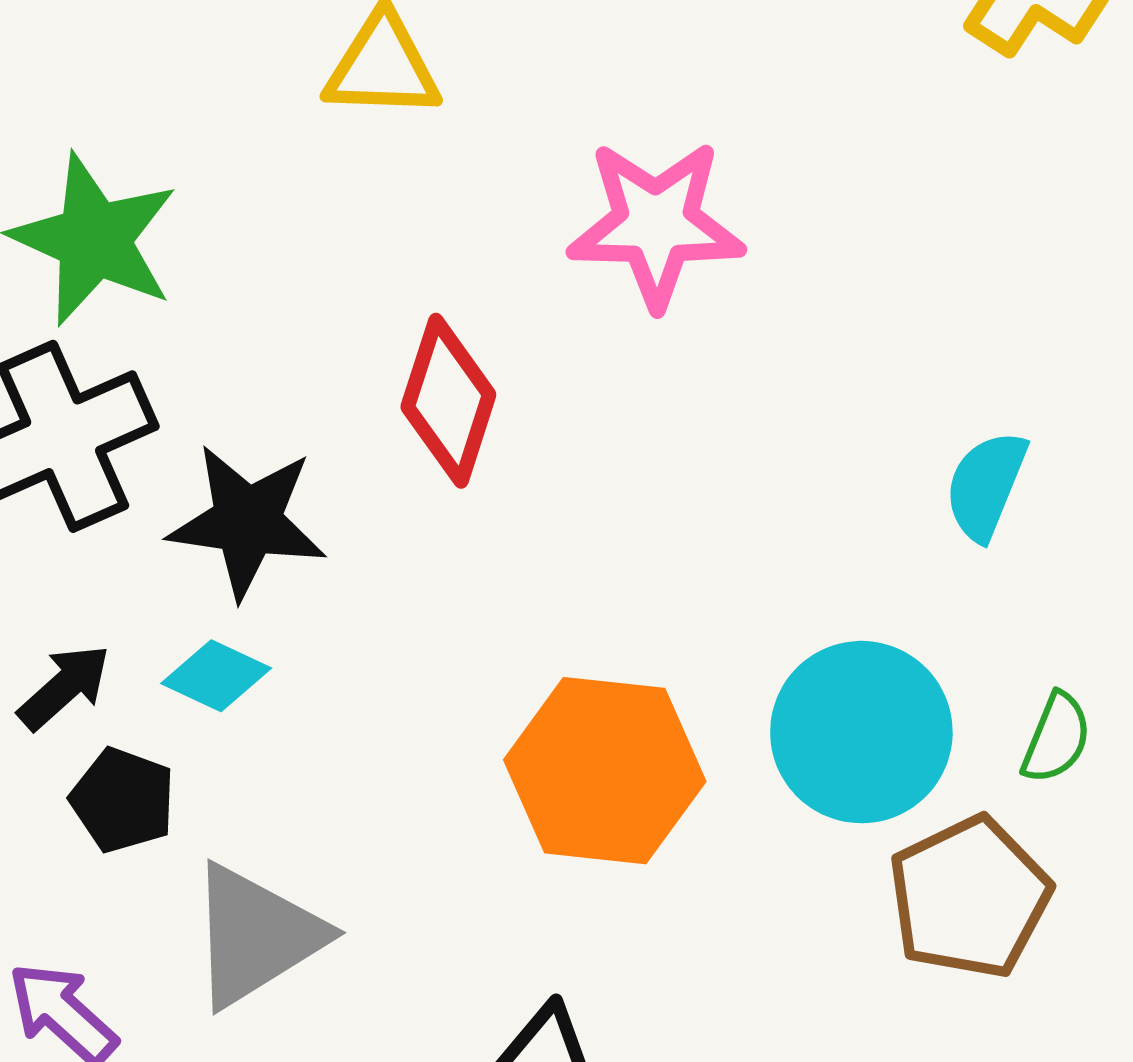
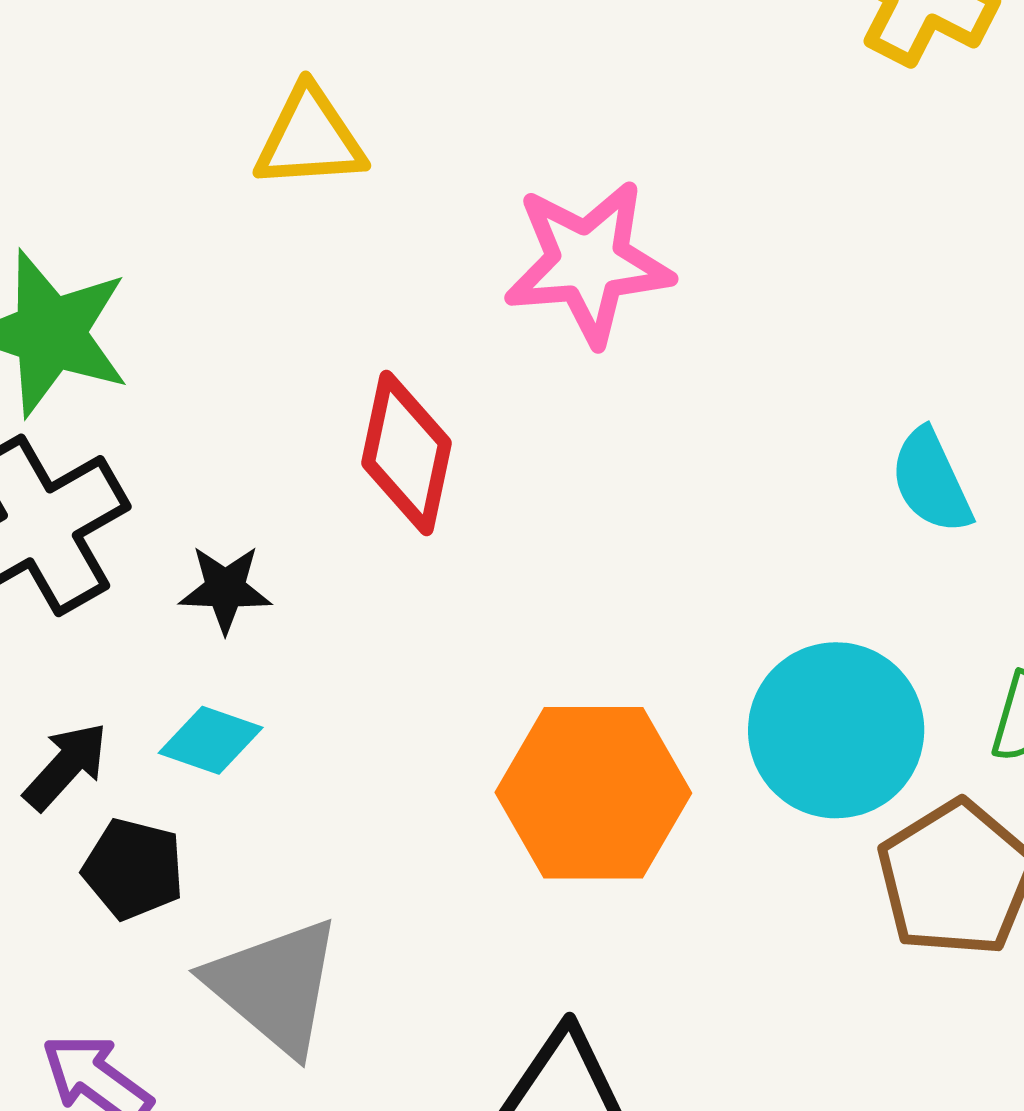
cyan semicircle: (986, 485) -> (931, 481), turned -41
black star: (247, 521) -> (225, 589), size x0.6
gray triangle: (256, 936) -> (275, 986), turned -42

